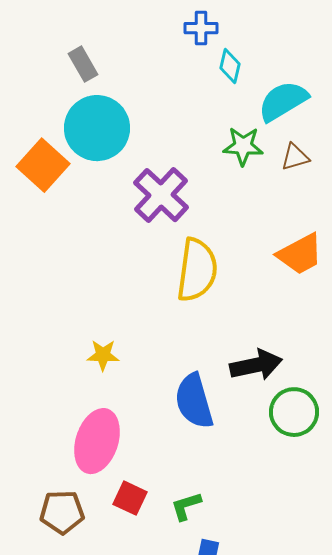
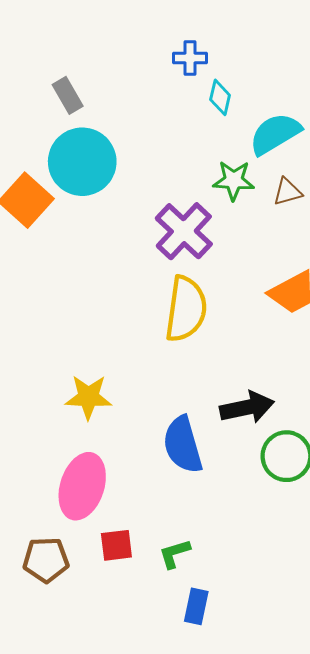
purple cross: (161, 195) -> (184, 231), moved
yellow star: (103, 355) -> (88, 397), size x1.4
red square: (130, 498) -> (116, 545), turned -32

